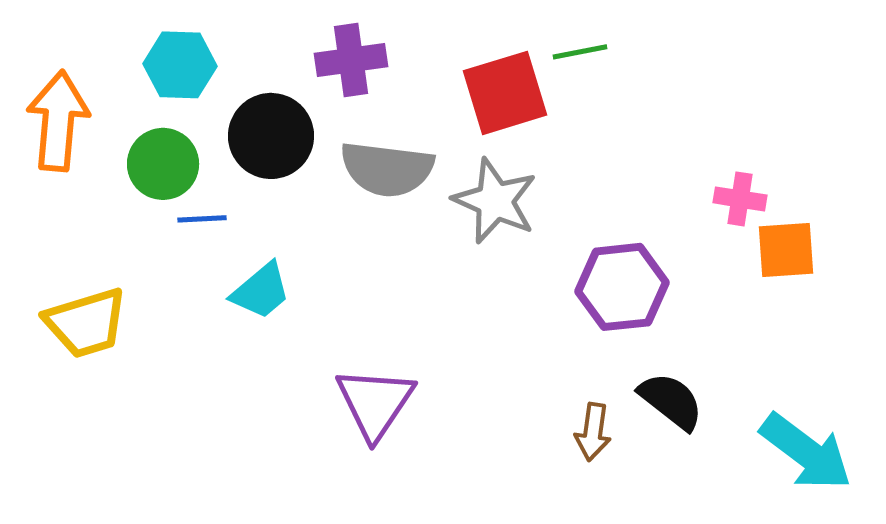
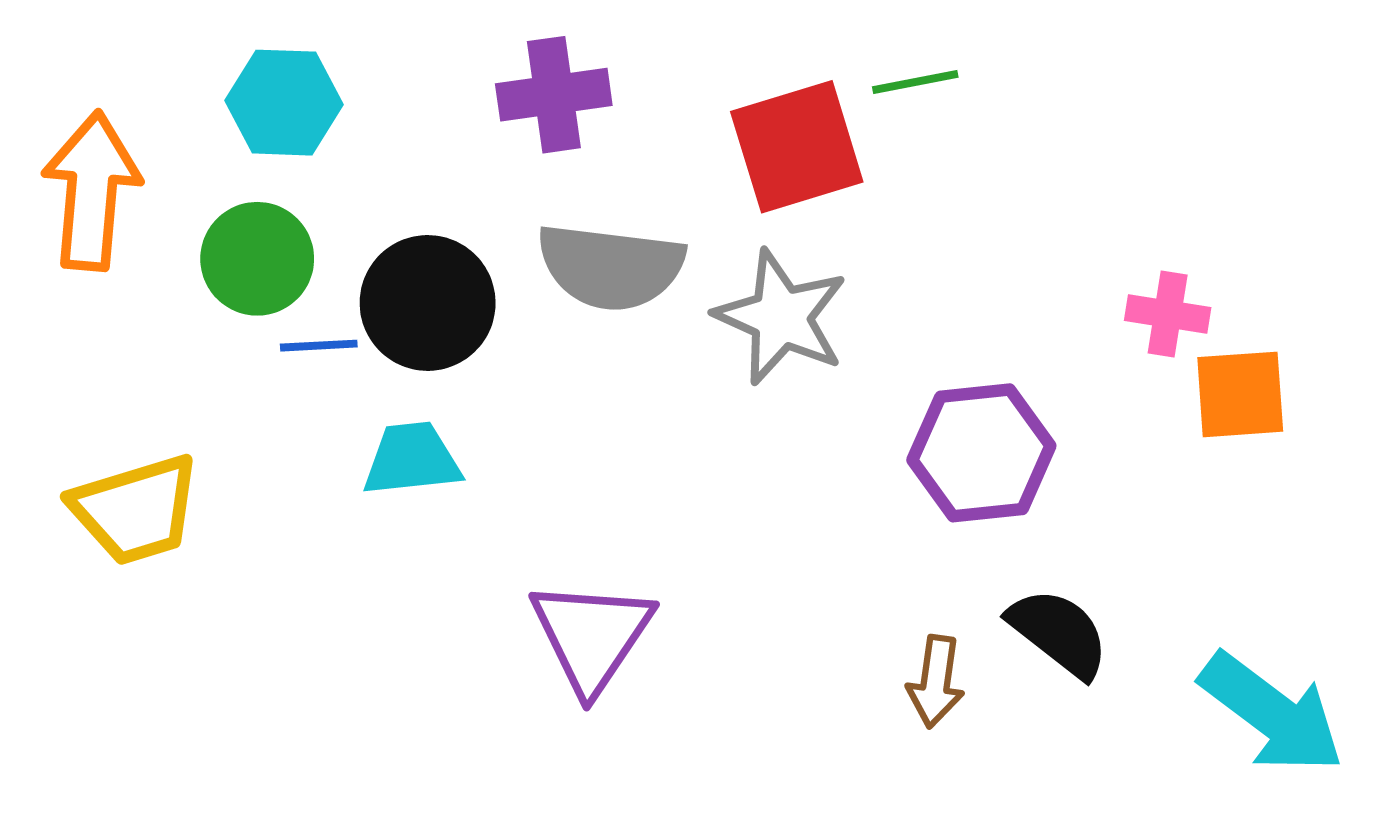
black circle: (271, 136) -> (428, 303), moved
cyan trapezoid: (261, 291) -> (412, 459), turned -146

